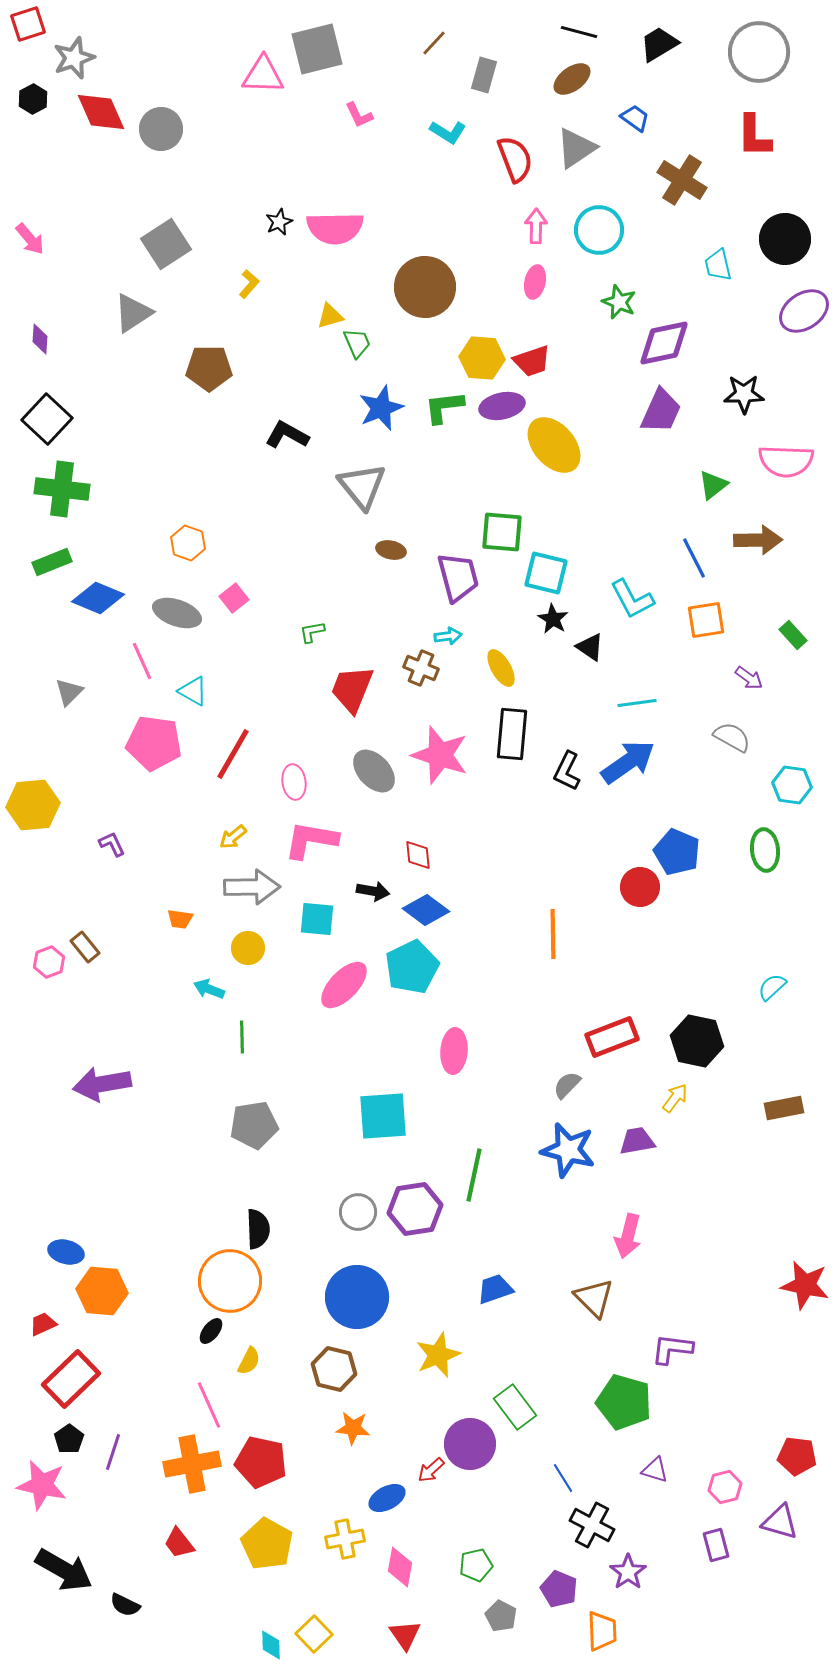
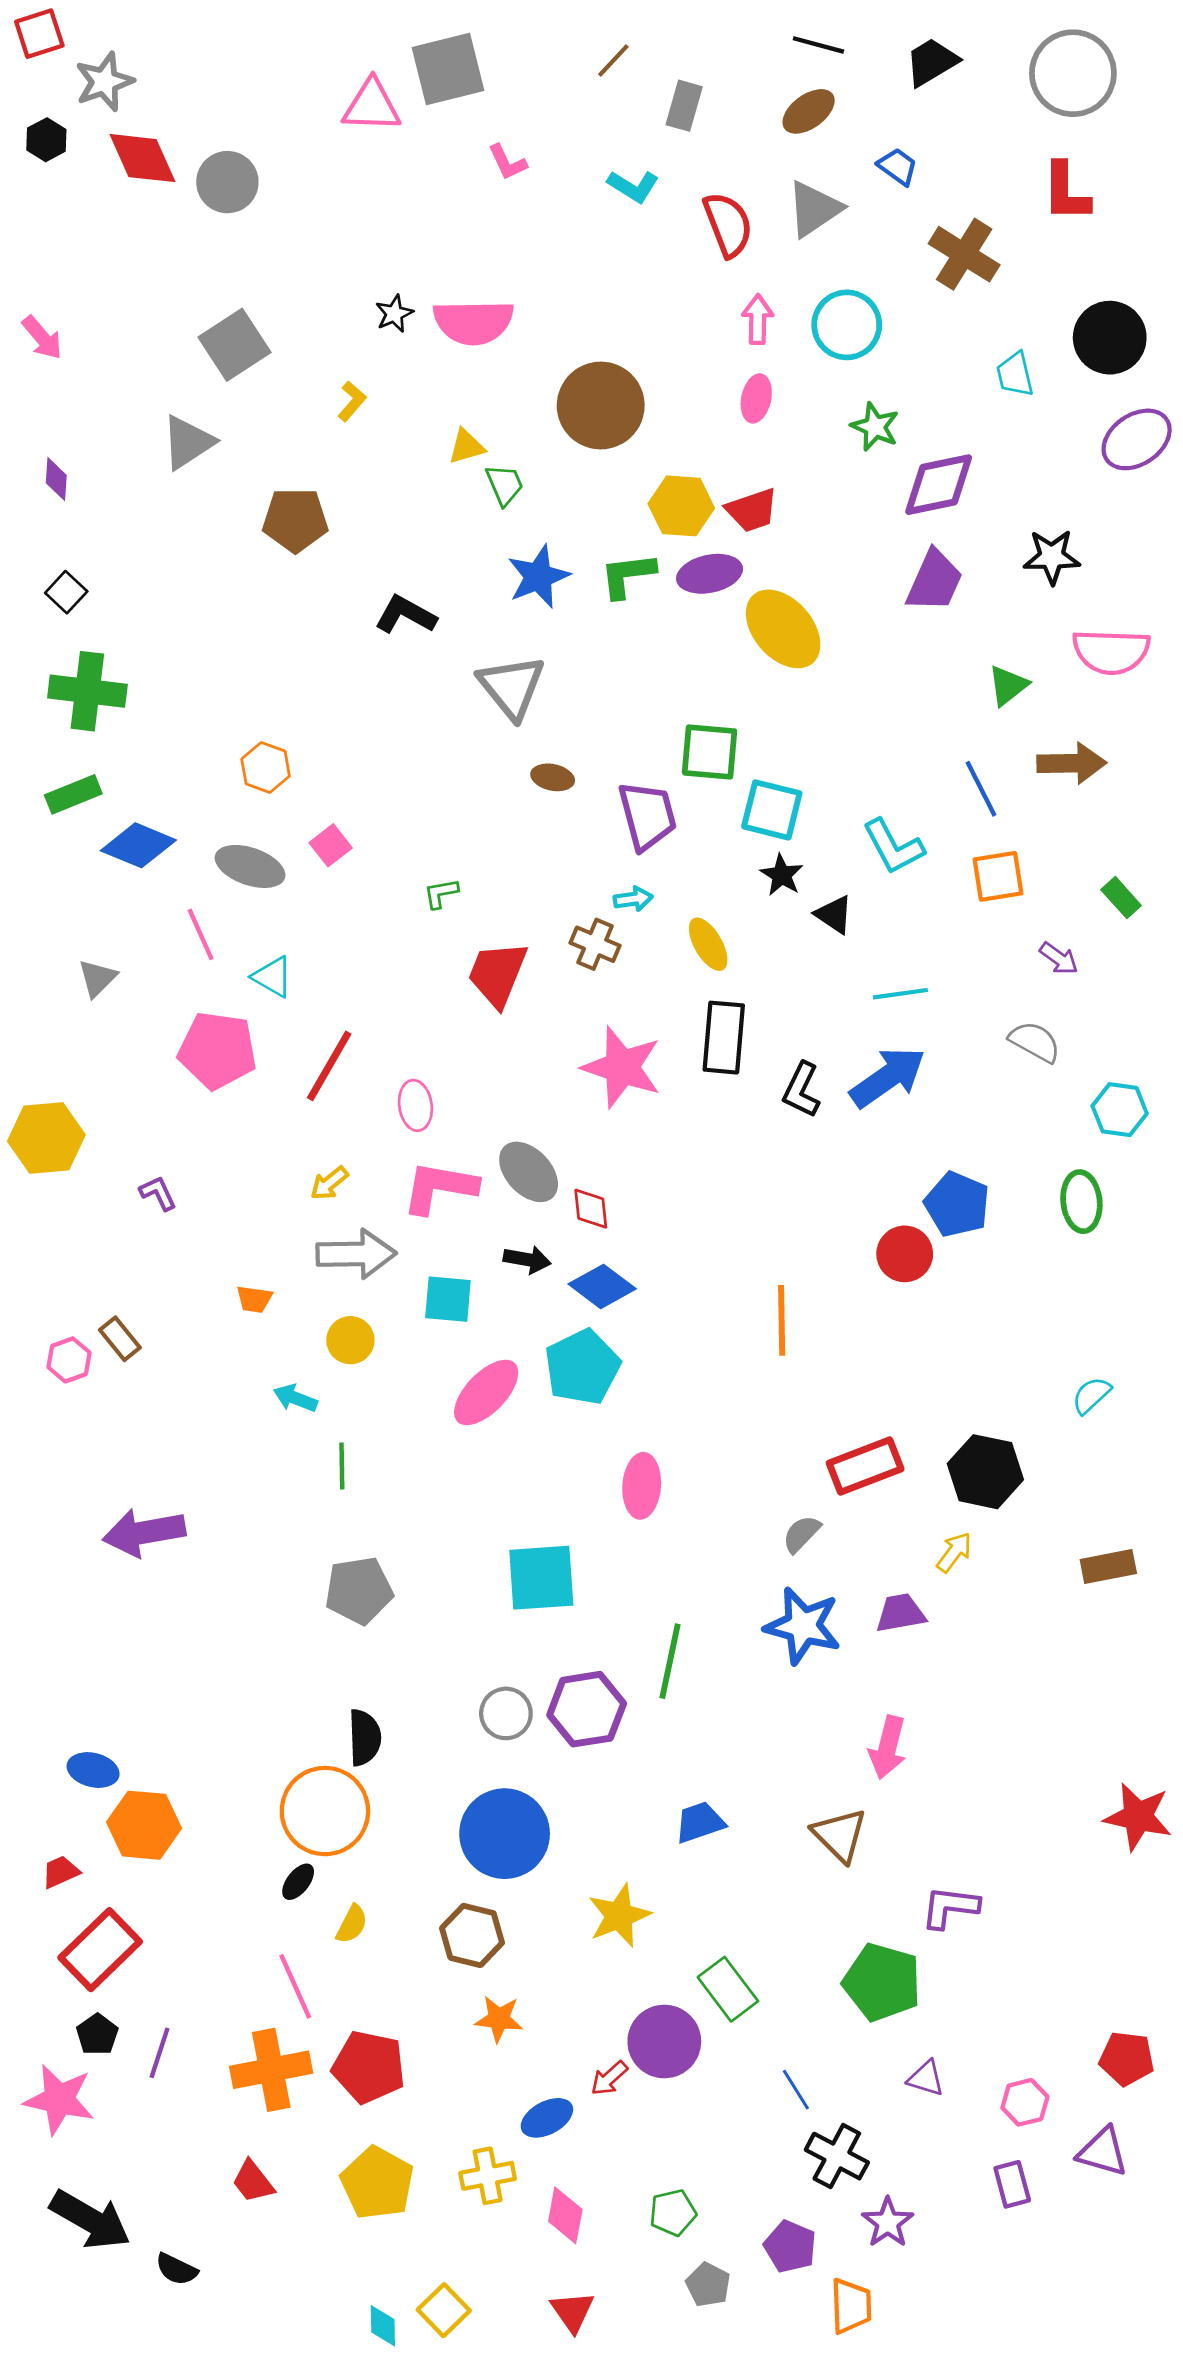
black square: (47, 419) -> (66, 592), size x0.6
gray ellipse: (374, 771) -> (529, 1172), moved

